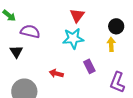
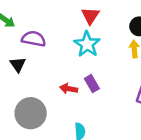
cyan star: (73, 38) -> (87, 44), turned -30
purple rectangle: (89, 66) -> (92, 84), moved

